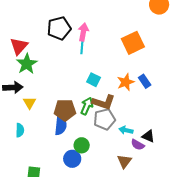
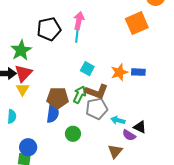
black pentagon: (59, 28) -> (49, 29), moved
orange square: (133, 43) -> (137, 23), moved
red triangle: (19, 46) -> (23, 73), moved
blue rectangle: (145, 81) -> (138, 72), turned -56
blue circle: (72, 159) -> (28, 147), moved

